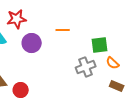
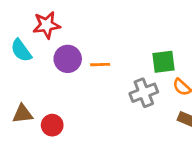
orange line: (63, 30) -> (100, 65), moved

